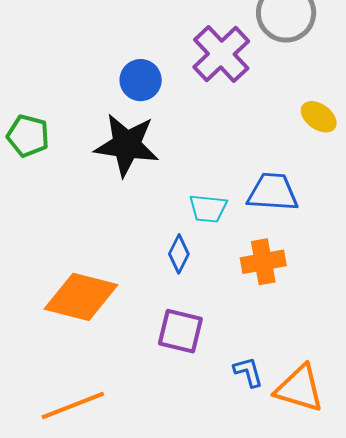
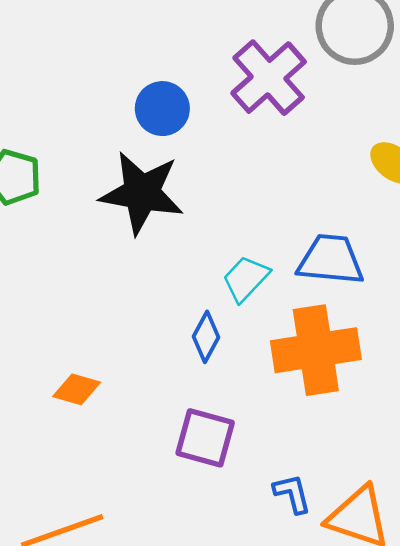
cyan trapezoid: (208, 208) -> (246, 279), turned 126
orange cross: (263, 262) -> (316, 350), size x1.5
orange diamond: (81, 297) -> (77, 389), size x0.5

